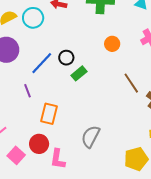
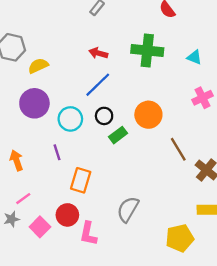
cyan circle: (33, 18) -> (70, 119), moved
orange circle: (112, 44) -> (148, 115), moved, size x1.5
blue line: (42, 63) -> (98, 85), moved

